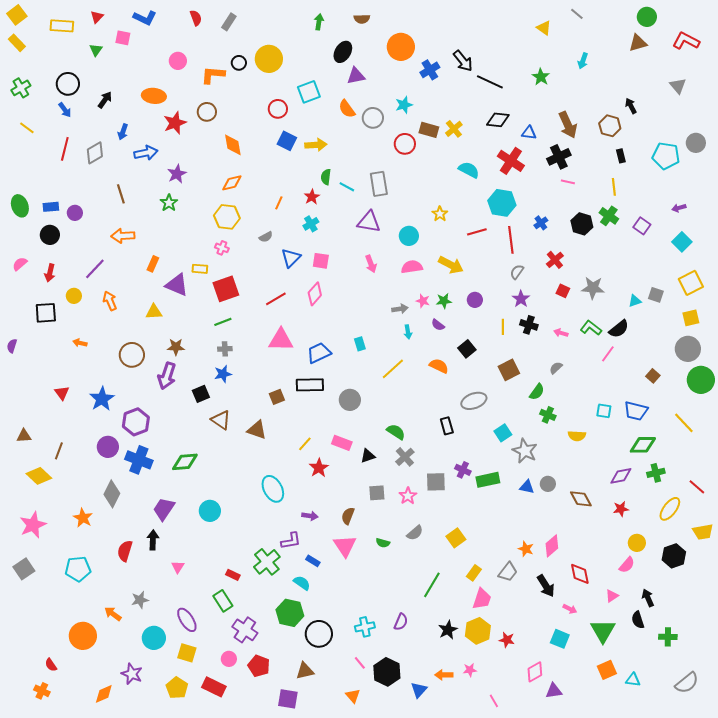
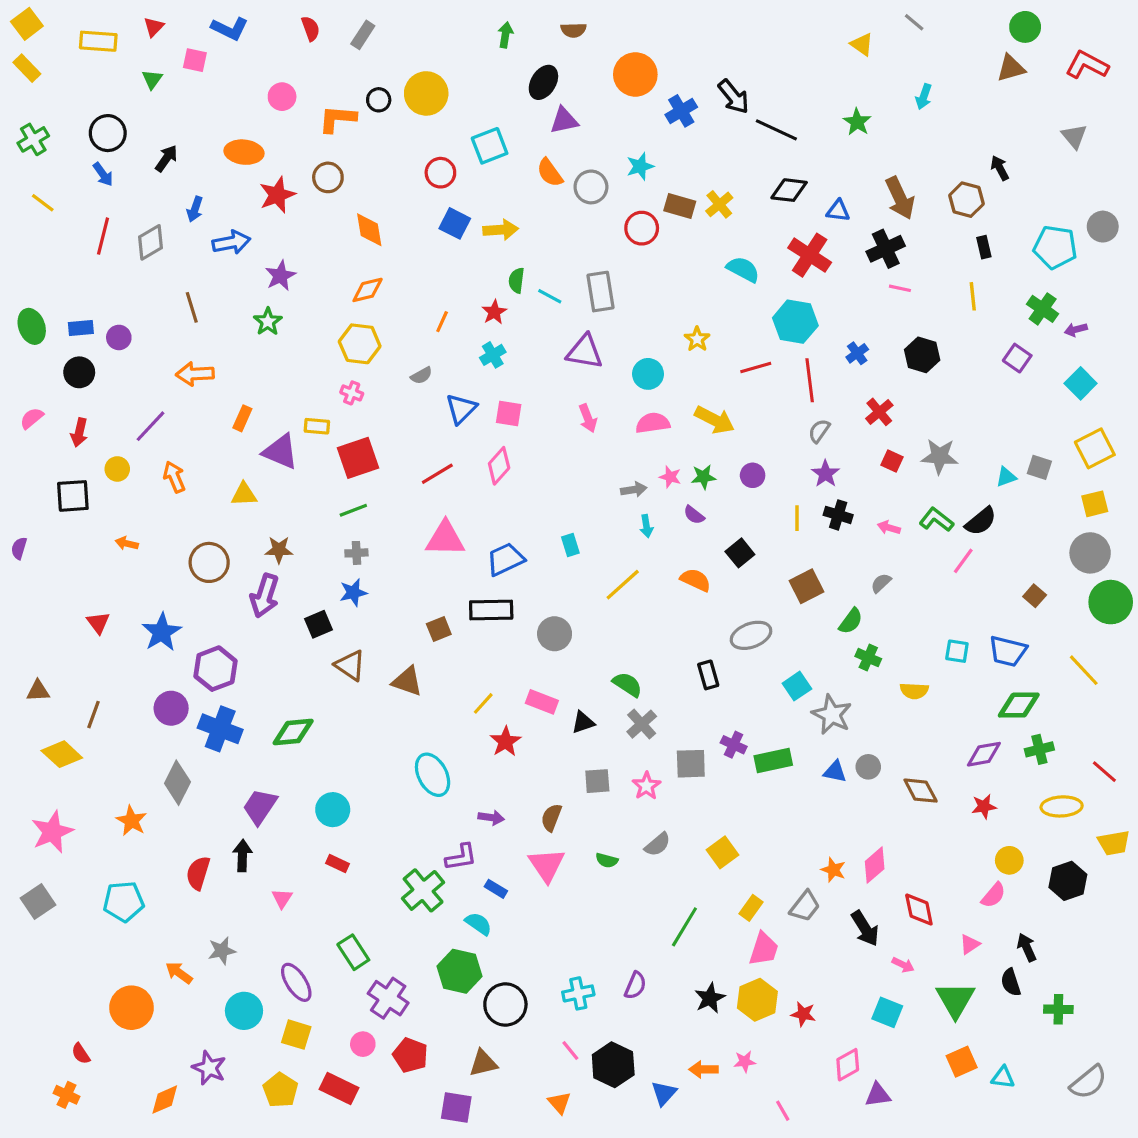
green cross: (609, 216) -> (1043, 309), moved
yellow ellipse: (670, 509) -> (1062, 806), turned 50
red rectangle: (233, 575) -> (337, 863), moved

